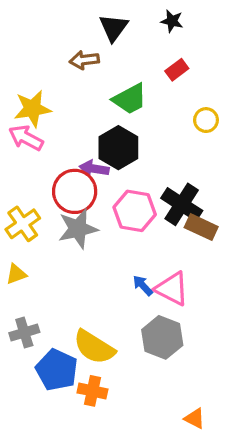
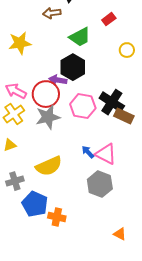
pink arrow: (26, 138) -> (16, 91), moved
yellow semicircle: (94, 347) -> (49, 166), moved, turned -56

